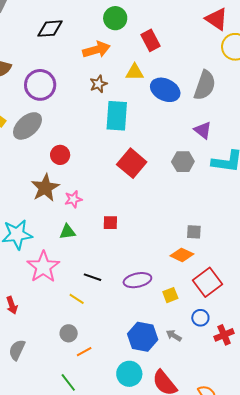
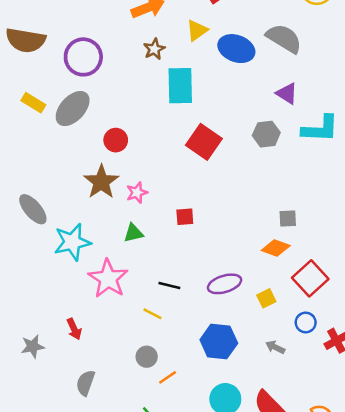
yellow triangle: (135, 72) -> (197, 30), turned -30
gray semicircle: (205, 85) -> (284, 38), turned -72
blue hexagon: (143, 337) -> (219, 341), moved

